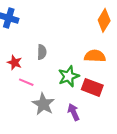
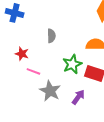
gray semicircle: (42, 52) -> (51, 36), moved
purple arrow: (74, 112) -> (78, 97), turned 63

